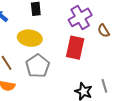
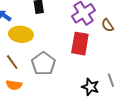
yellow ellipse: (30, 38) -> (21, 34), moved

